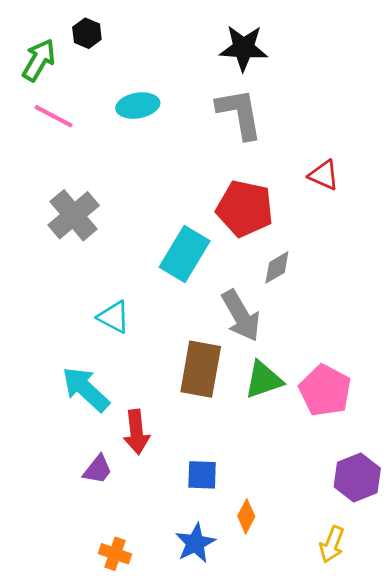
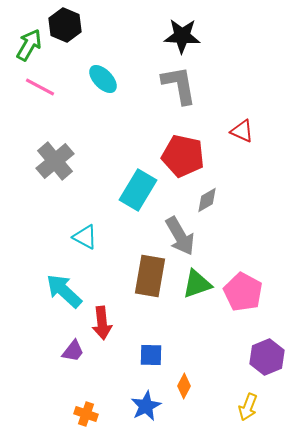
black hexagon: (87, 33) -> (65, 25), size x1.5
cyan ellipse: (138, 106) -> (103, 79), turned 56

